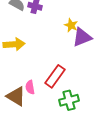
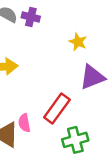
purple triangle: (82, 37) -> (92, 77), moved

